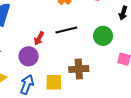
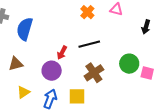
green circle: (103, 36) -> (129, 64), moved
brown cross: (79, 69) -> (94, 73), moved, turned -30

